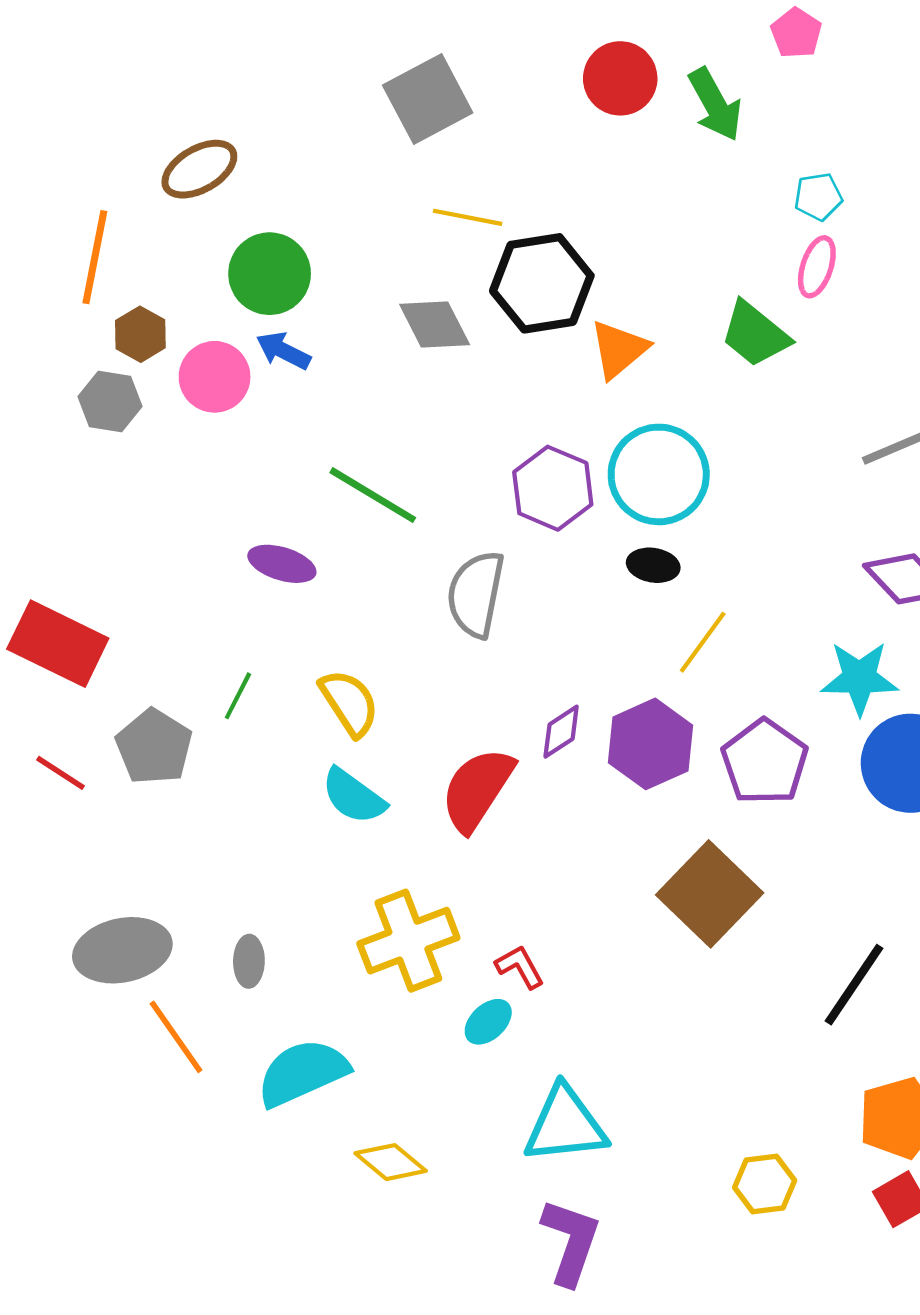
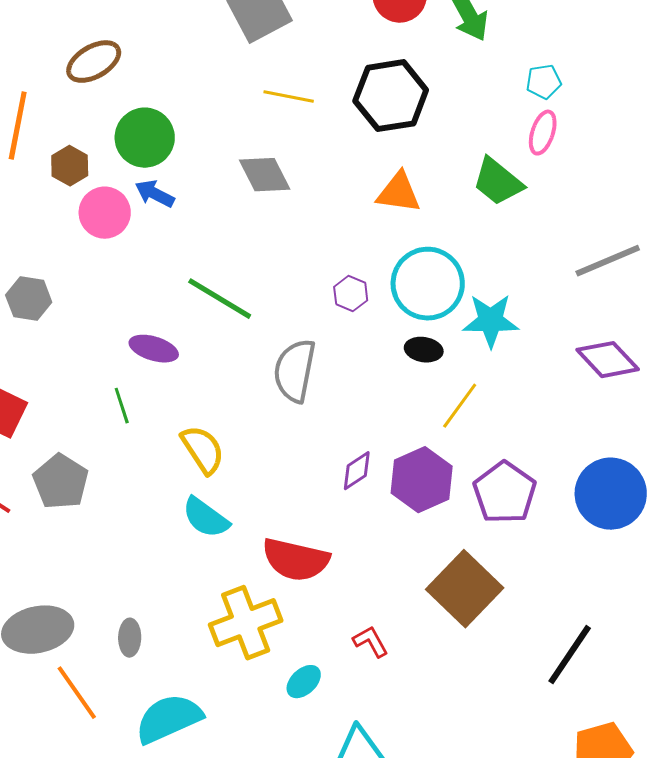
black hexagon: (542, 283) -> (391, 96), moved
brown hexagon: (140, 334) -> (70, 166), moved
orange triangle: (619, 349) -> (399, 193), turned 48
gray hexagon: (110, 402) -> (29, 299), moved
purple hexagon: (553, 488) -> (351, 294), size x0.6
cyan star: (859, 678) -> (491, 321), moved
green line: (238, 696) -> (122, 406), moved, turned -45
red semicircle: (477, 789) -> (296, 560), moved, turned -110
red L-shape: (520, 967) -> (371, 642), moved

